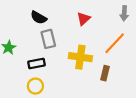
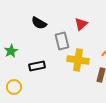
gray rectangle: (48, 39) -> (62, 41), moved
yellow circle: (35, 86) -> (14, 87), moved

